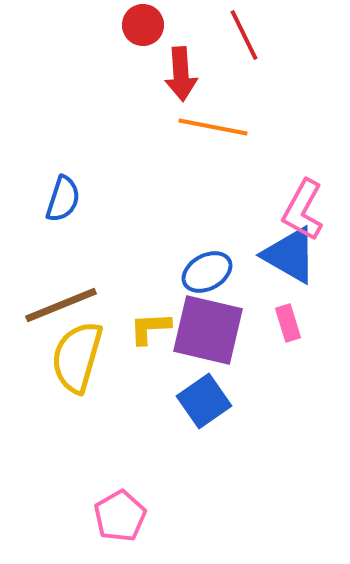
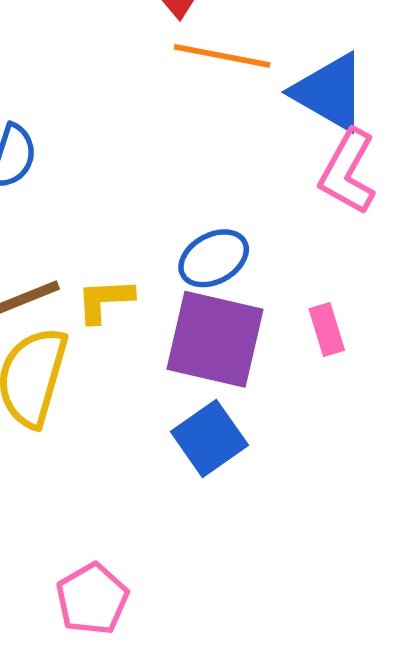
blue triangle: (290, 255) -> (330, 92), moved
yellow L-shape: (150, 328) -> (105, 300), moved

